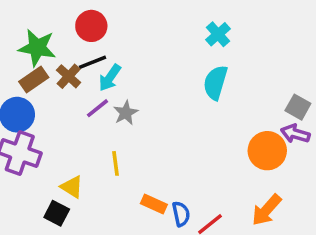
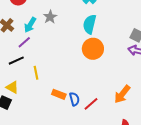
black line: (93, 62) -> (16, 61), moved
gray star: (126, 113) -> (50, 17), moved
orange circle: (267, 151) -> (93, 49), moved

